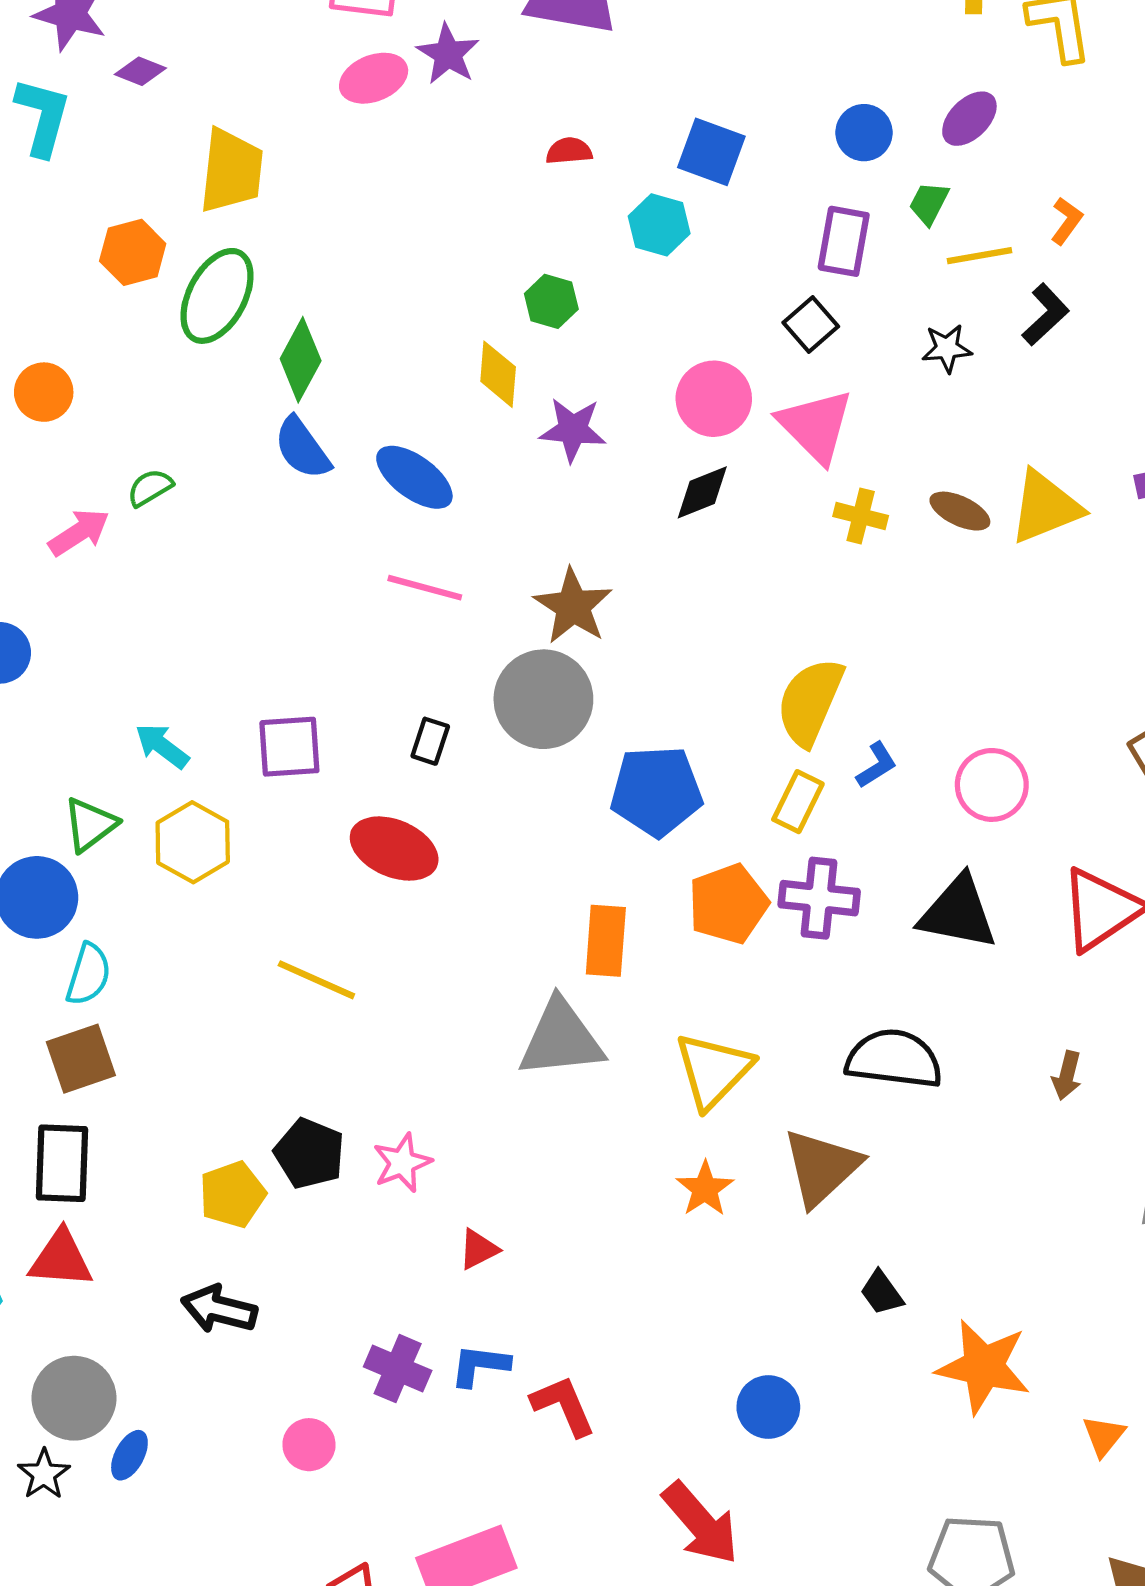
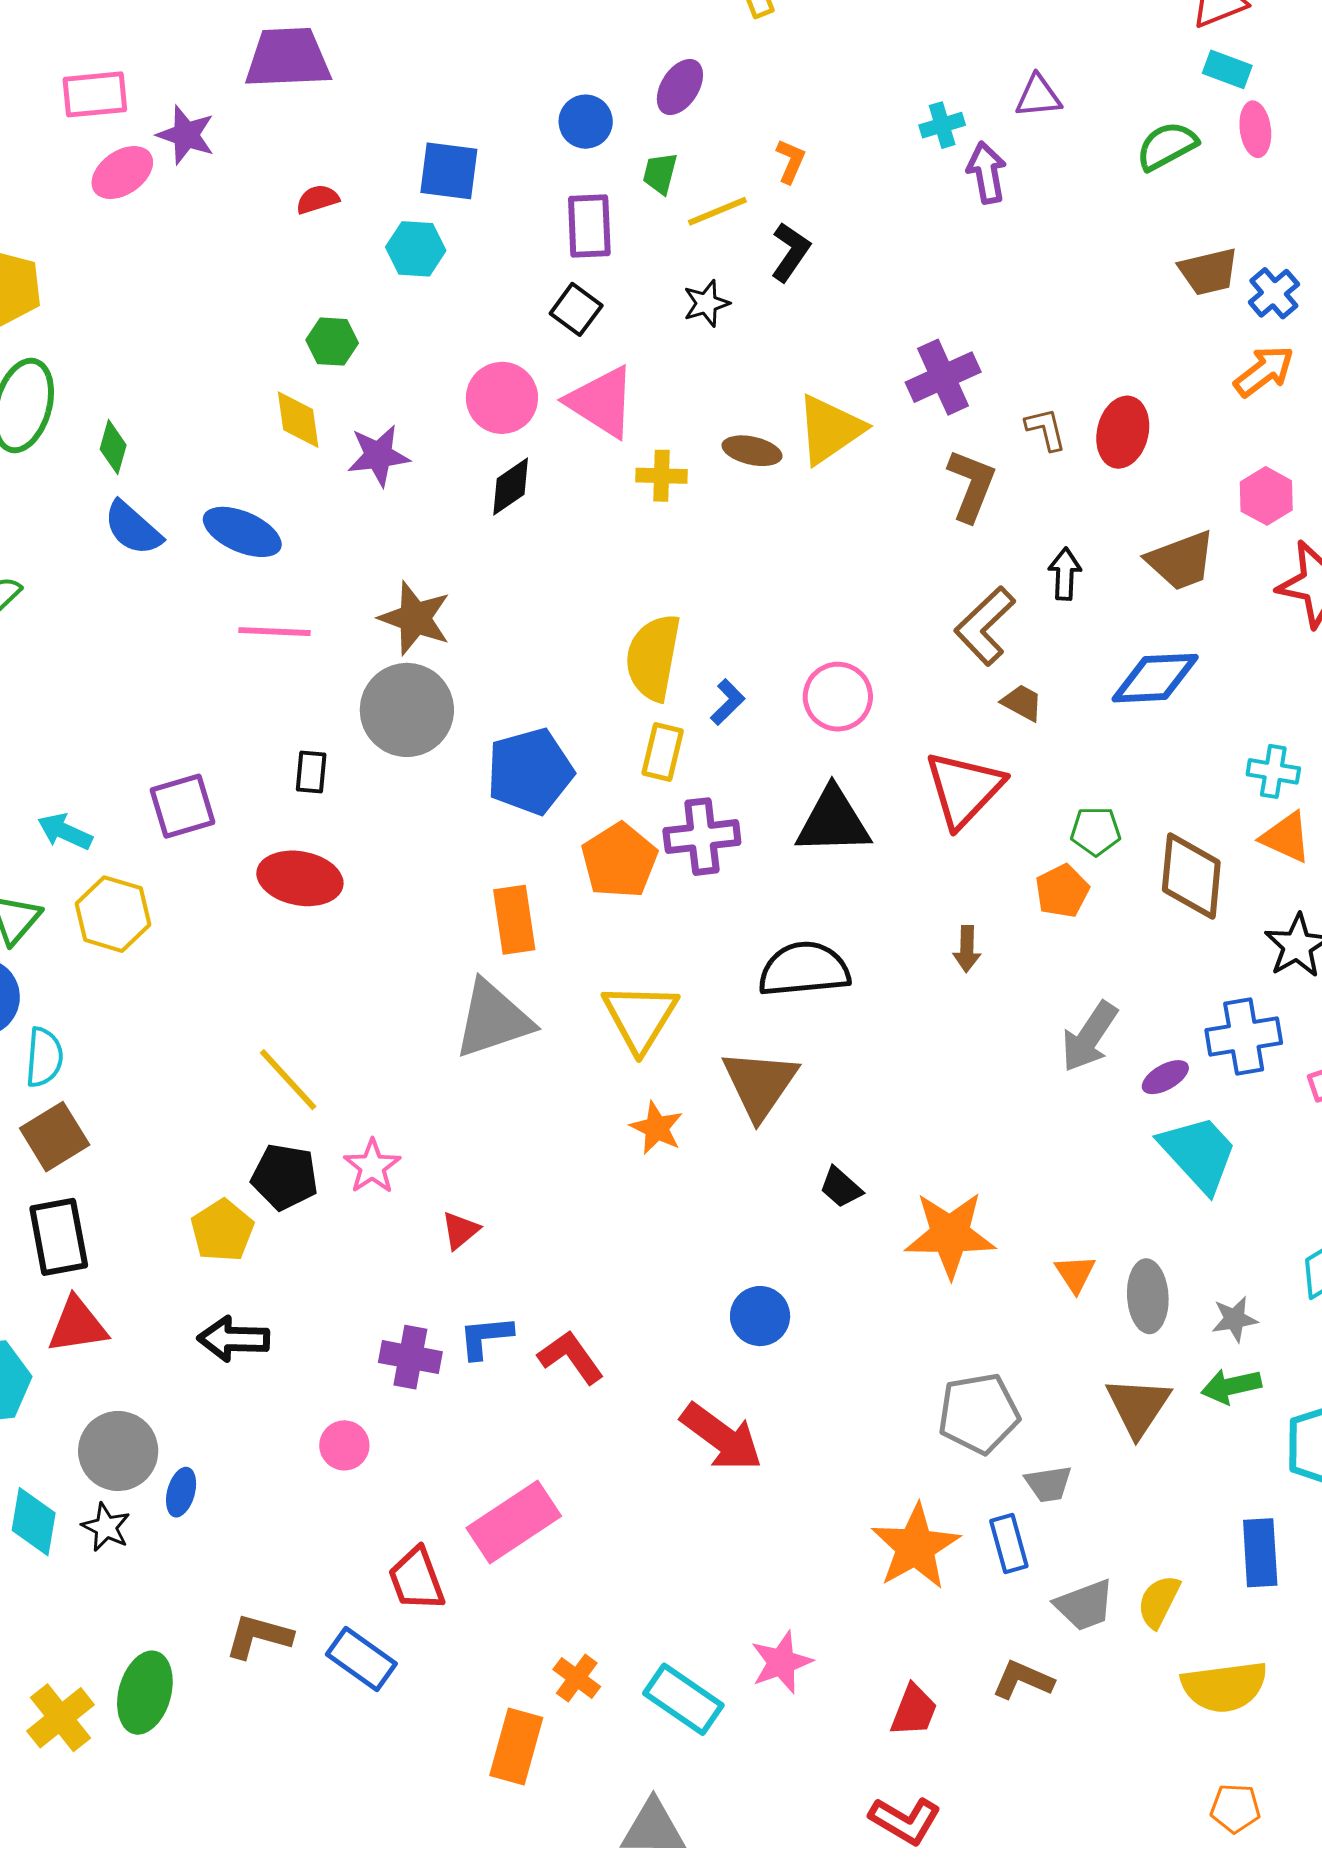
green diamond: (301, 360) -> (113, 447), size x0.7
yellow line: (316, 980) -> (288, 1080), moved, turned 36

